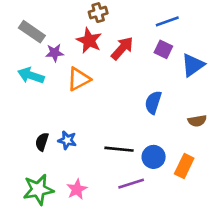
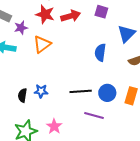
red arrow: (122, 48) -> (71, 16), turned 42
blue triangle: (193, 65) -> (126, 34), moved
purple line: (131, 184) -> (94, 115), turned 42

